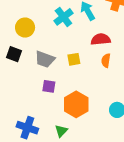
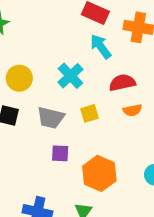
cyan cross: (63, 17) -> (70, 76), moved
orange semicircle: (106, 60) -> (132, 110), turned -104

